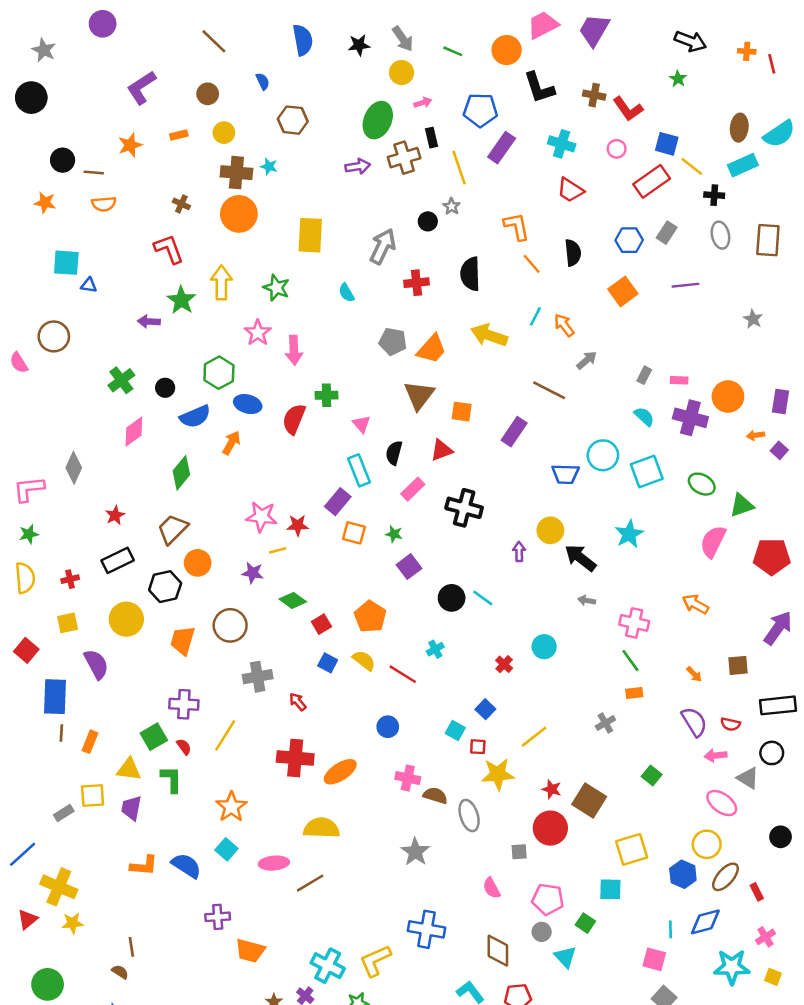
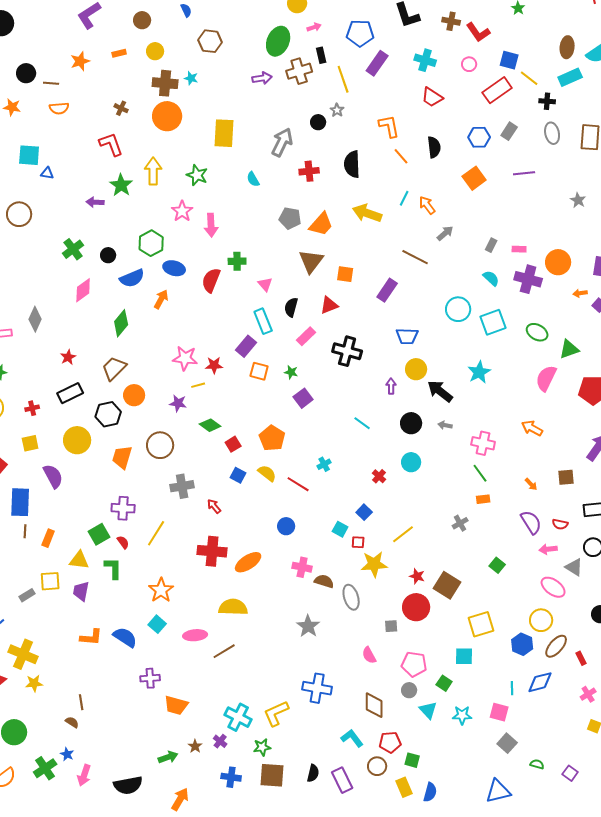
blue trapezoid: (565, 474) -> (407, 336), moved
black circle: (452, 598) -> (411, 423), moved
cyan star: (732, 967) -> (462, 715), moved, size x0.7

